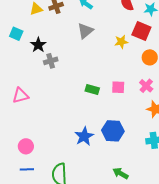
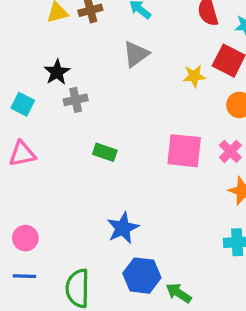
cyan square: (16, 34) -> (23, 104), moved
pink square: (118, 87) -> (184, 151), size x1.6
green rectangle: (92, 89) -> (105, 152), moved
blue hexagon: (113, 131) -> (142, 276), moved

